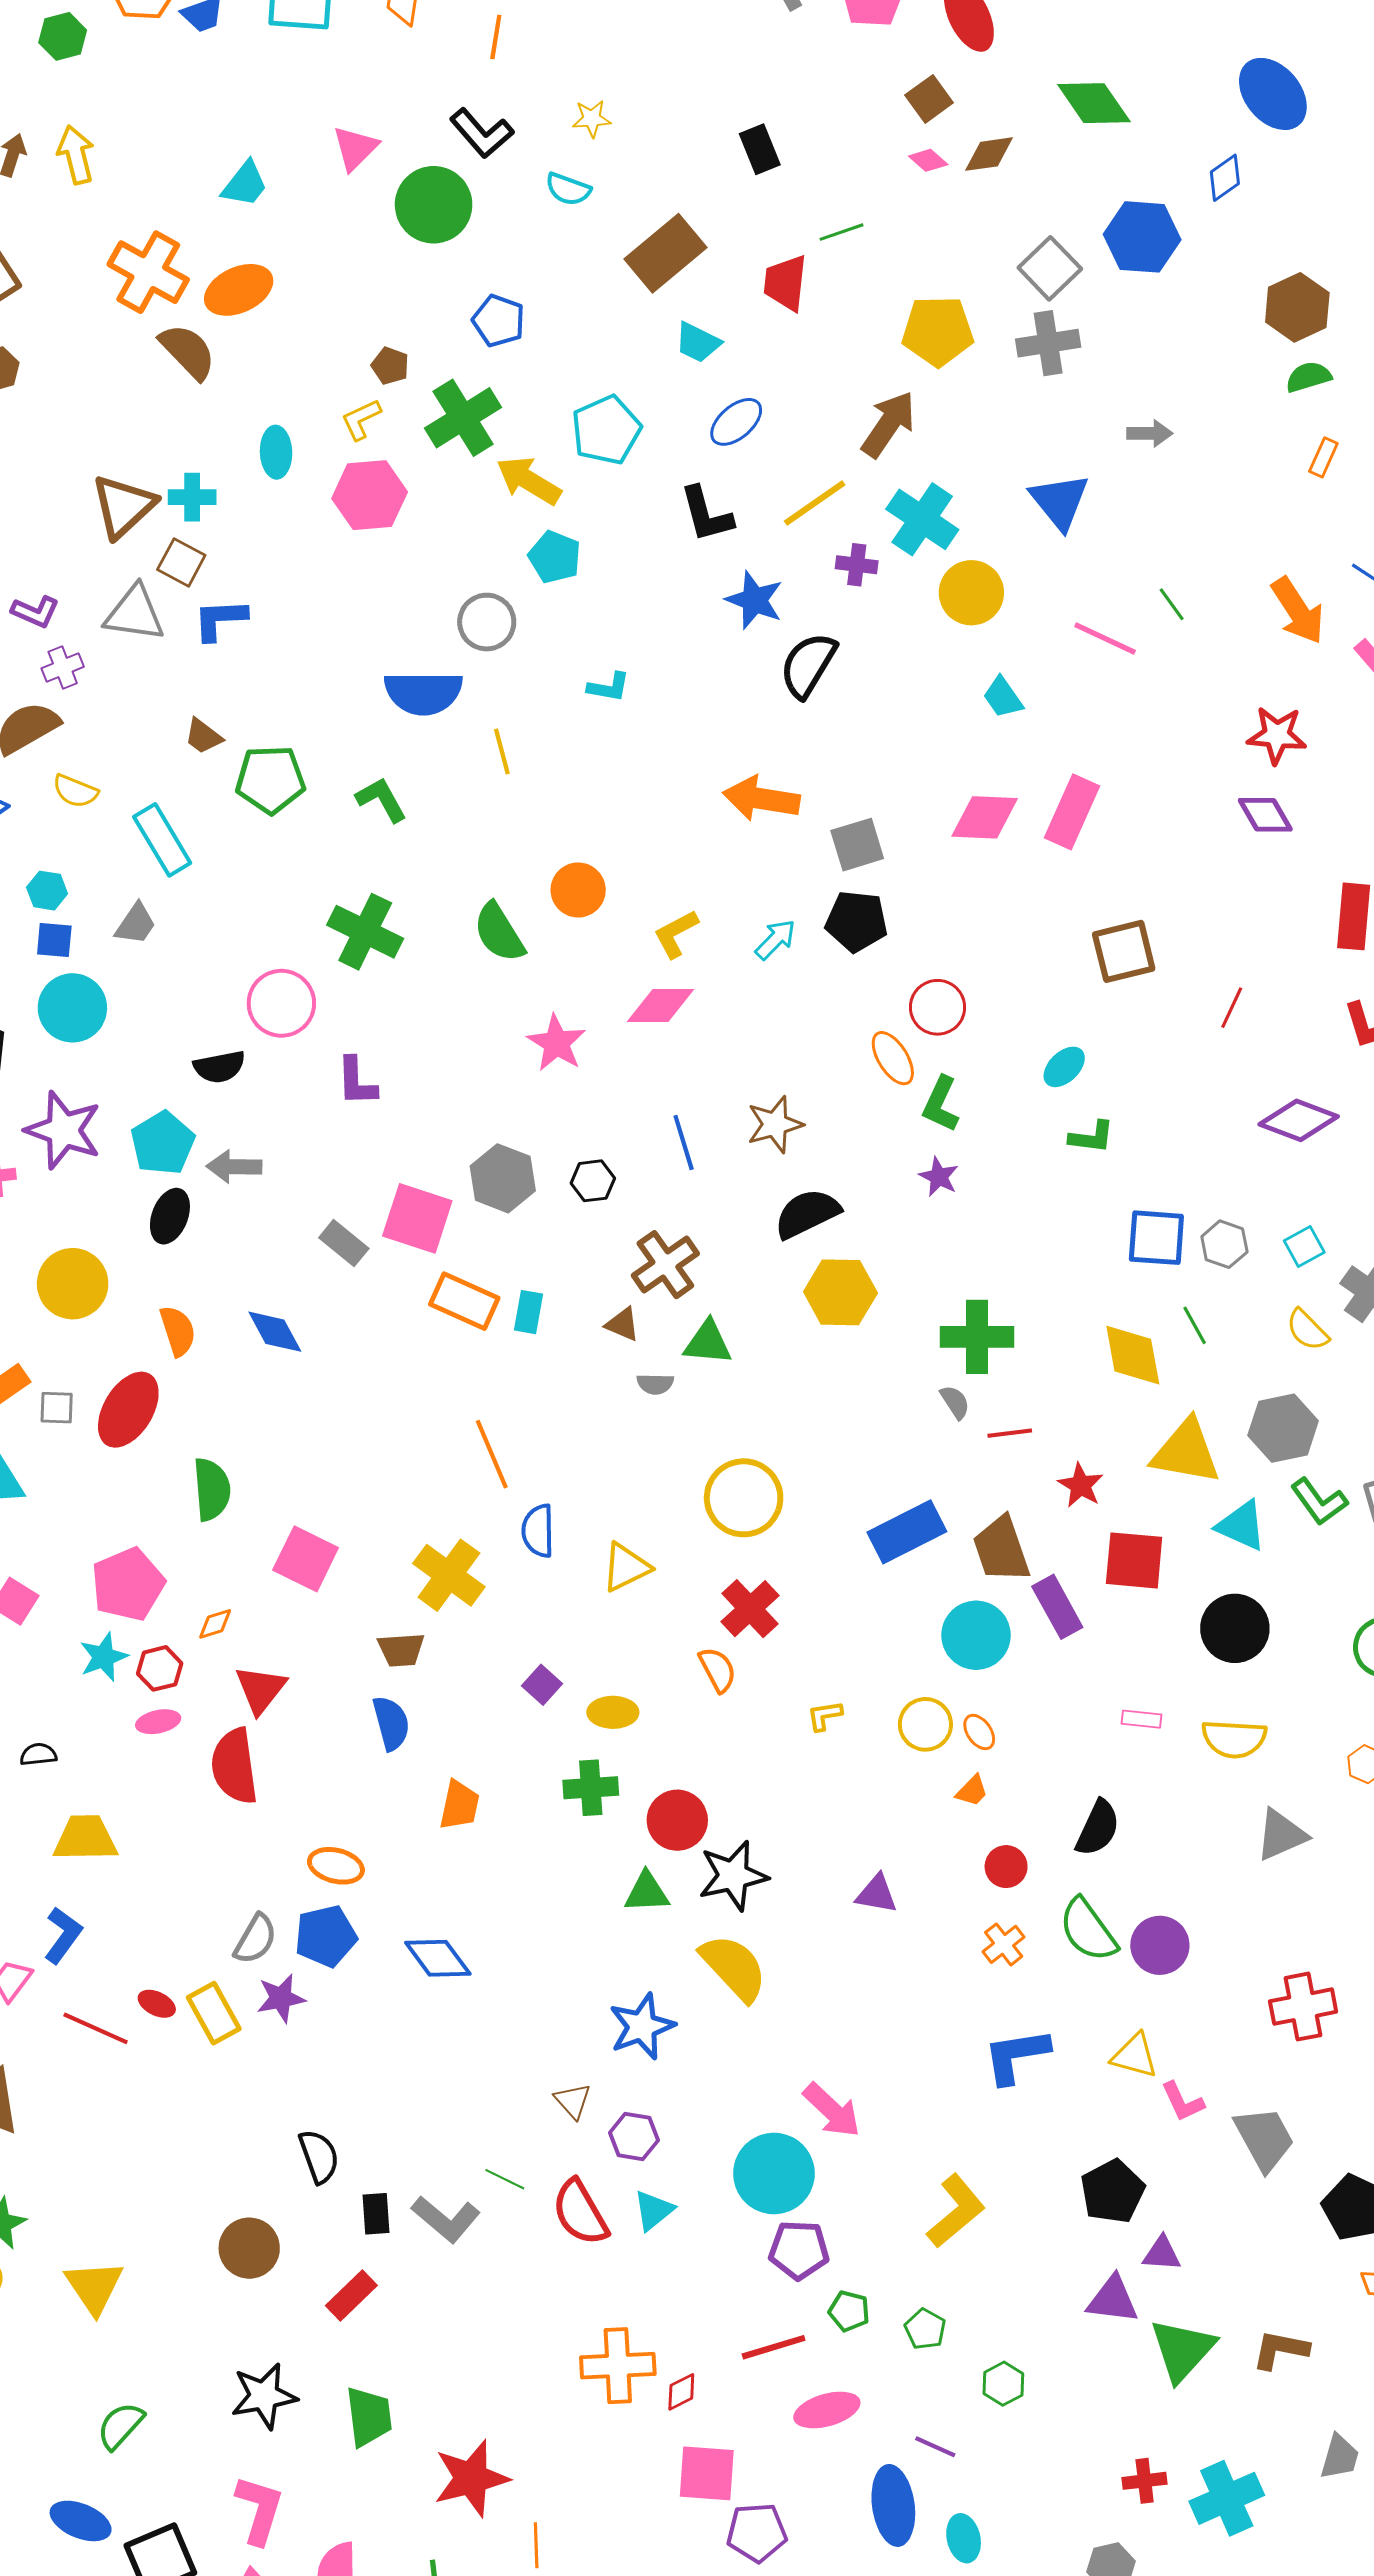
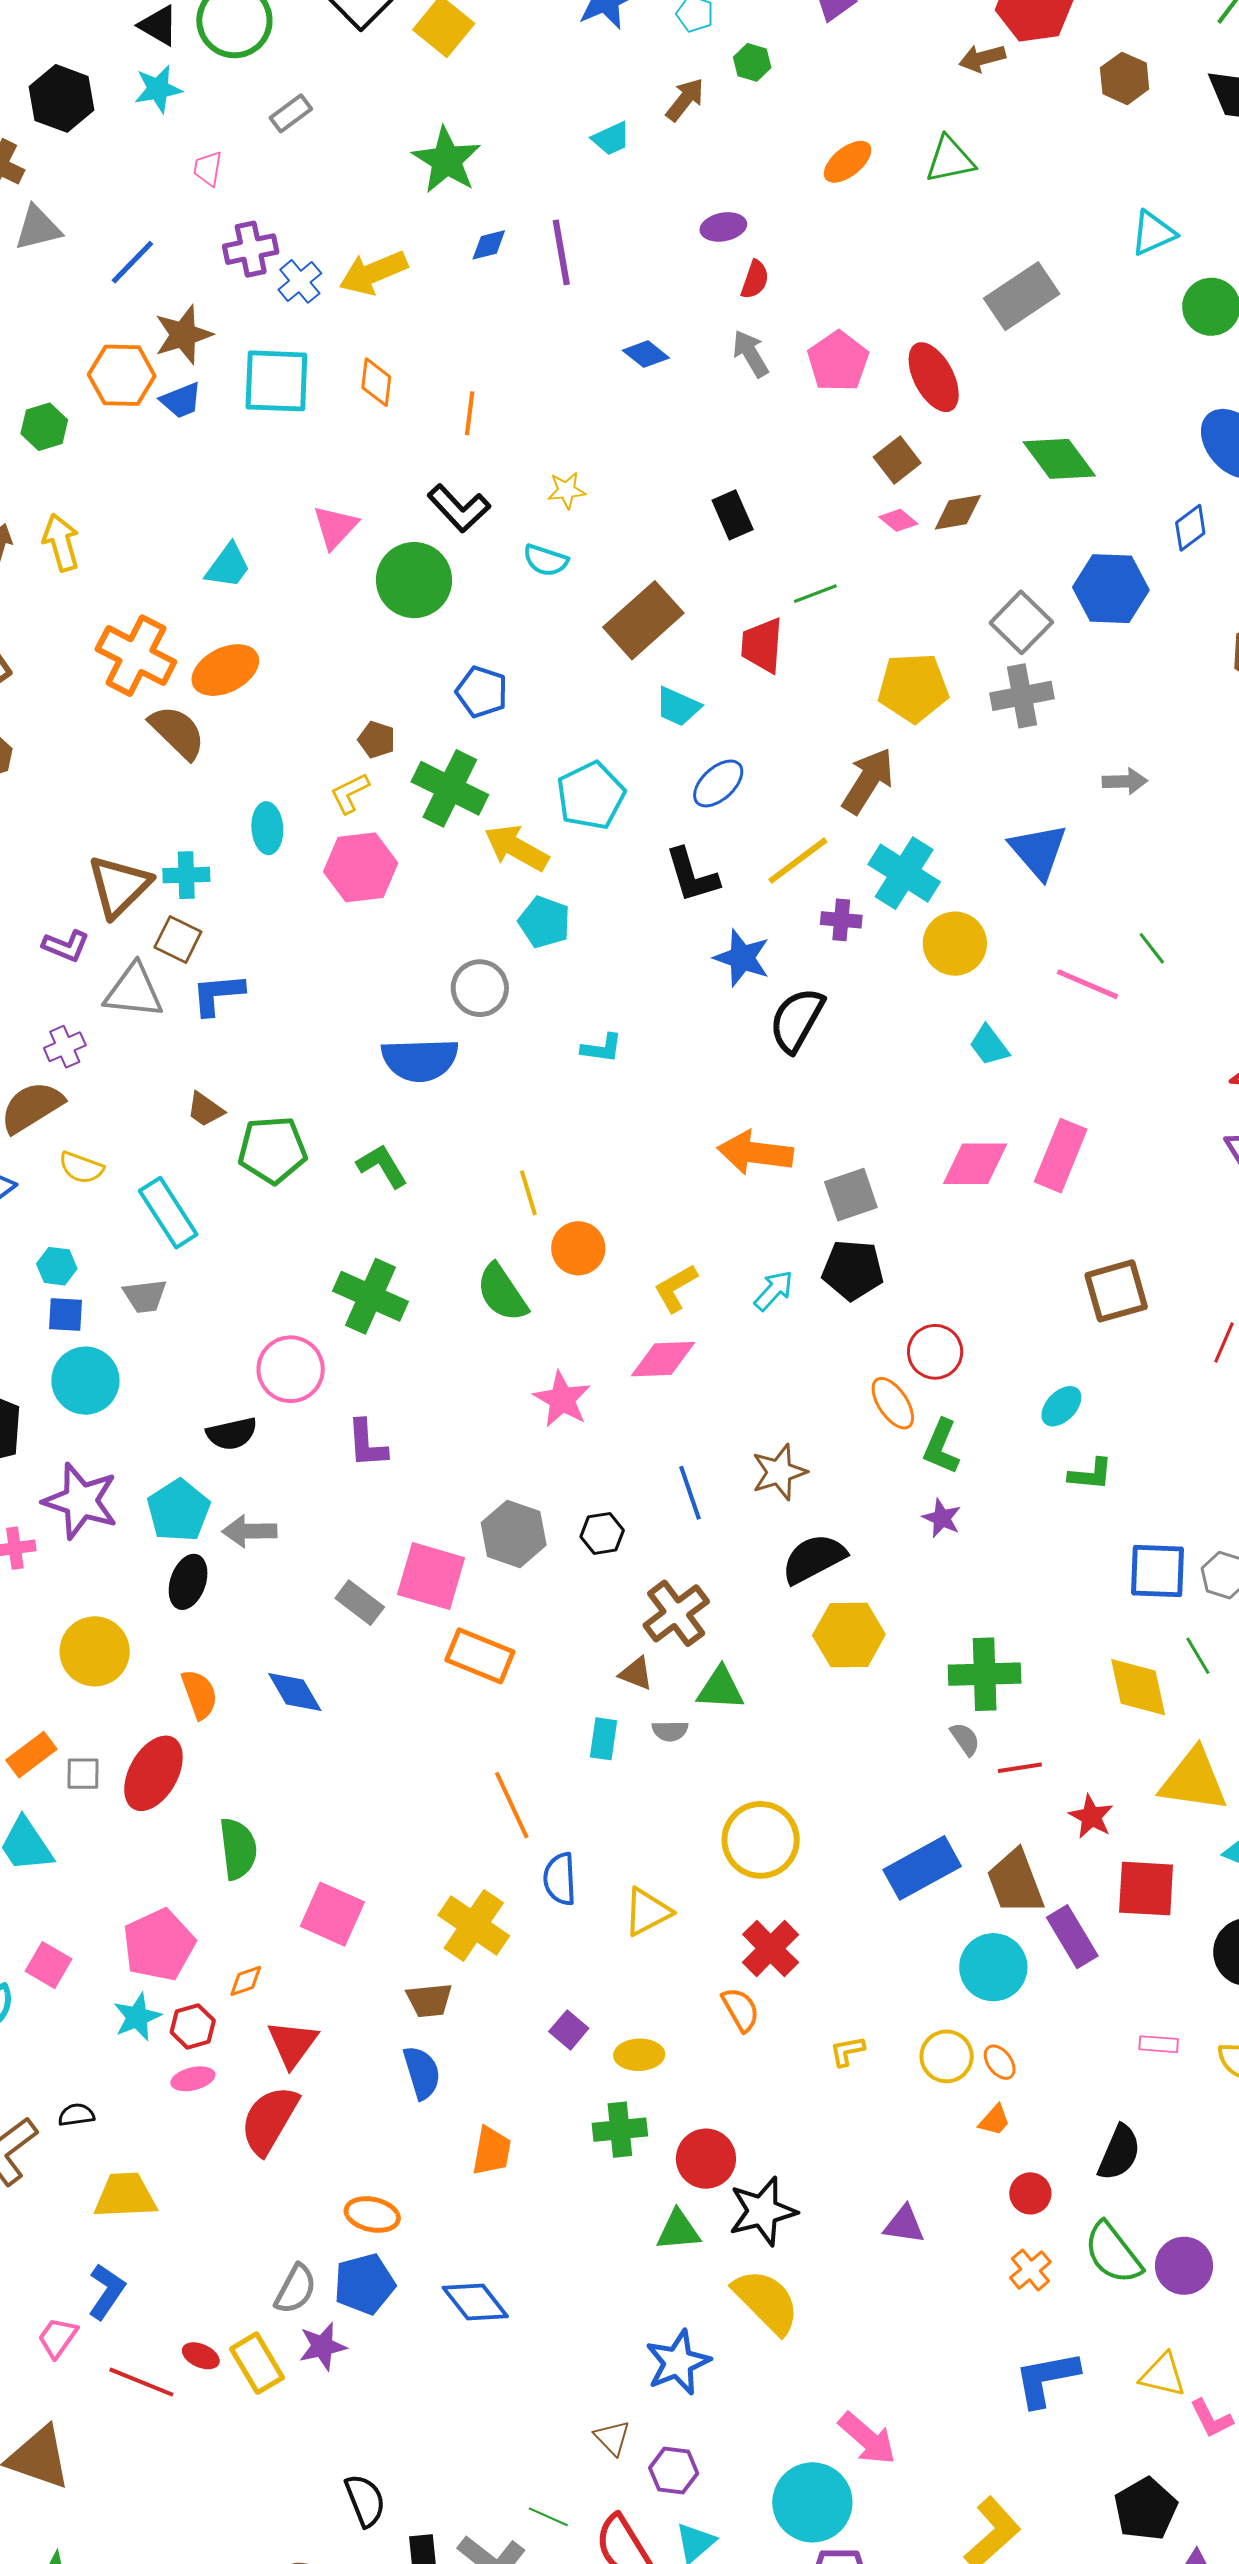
green cross: (463, 418) -> (450, 788), turned -30
purple L-shape: (35, 612) -> (66, 946), moved
yellow line: (502, 751) -> (528, 1193), moved
gray trapezoid: (136, 924) -> (145, 1296), turned 51
cyan rectangle: (528, 1312) -> (604, 1739), moved
red semicircle: (234, 1766) -> (269, 2120), turned 40

